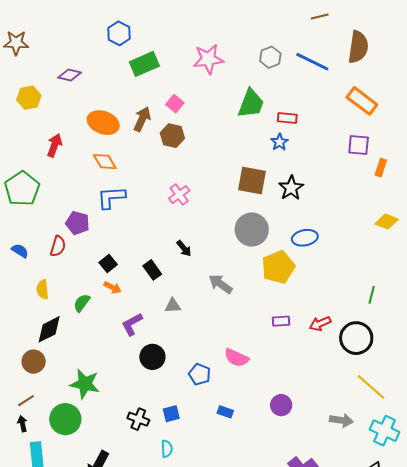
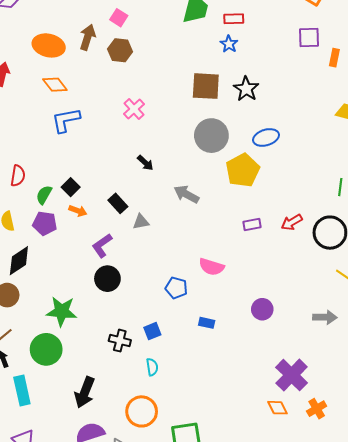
purple pentagon: (78, 223) -> (45, 223), moved
black rectangle: (152, 270) -> (118, 203), moved
green semicircle: (82, 303) -> (44, 195), moved
black circle: (152, 357) -> (107, 279), moved

